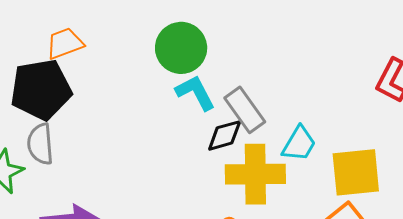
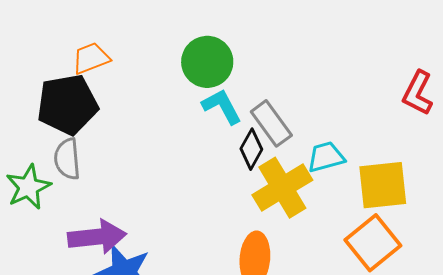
black diamond: (225, 135) -> (251, 149), turned -45
cyan trapezoid: (299, 144) -> (326, 157), turned -135
yellow cross: (255, 174) -> (282, 188), turned -30

